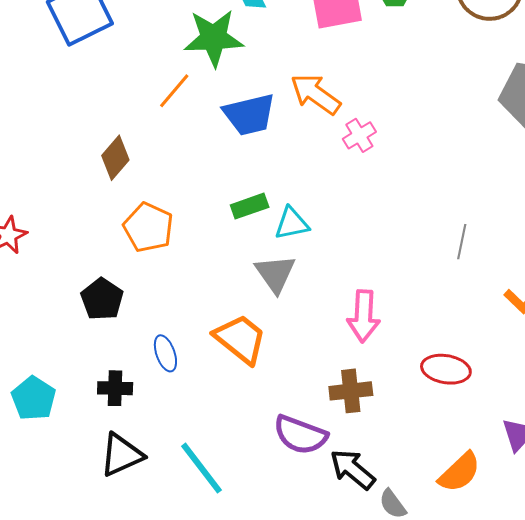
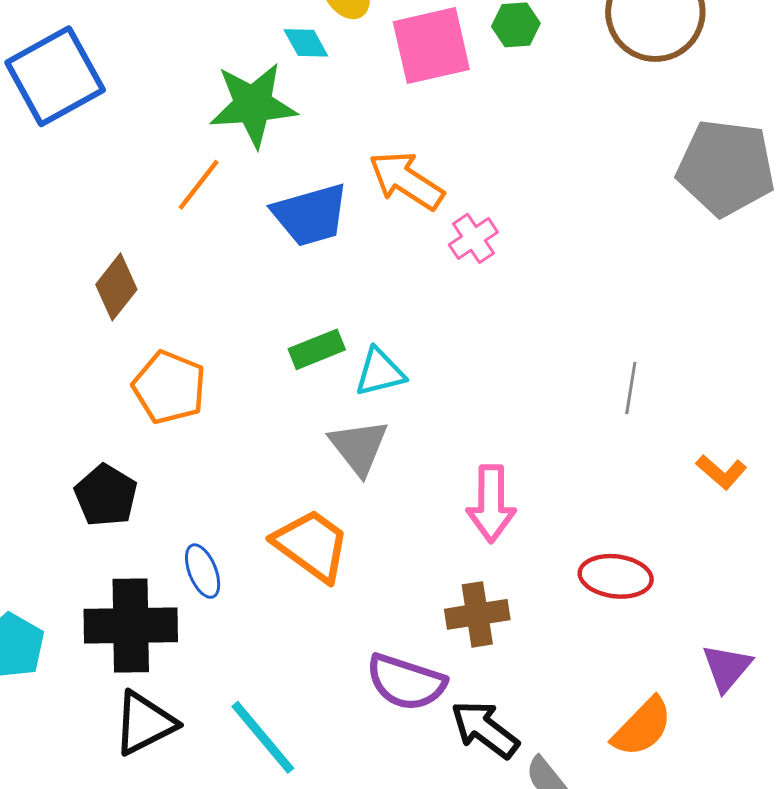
black cross: (115, 388) -> (131, 626), size x1.8

